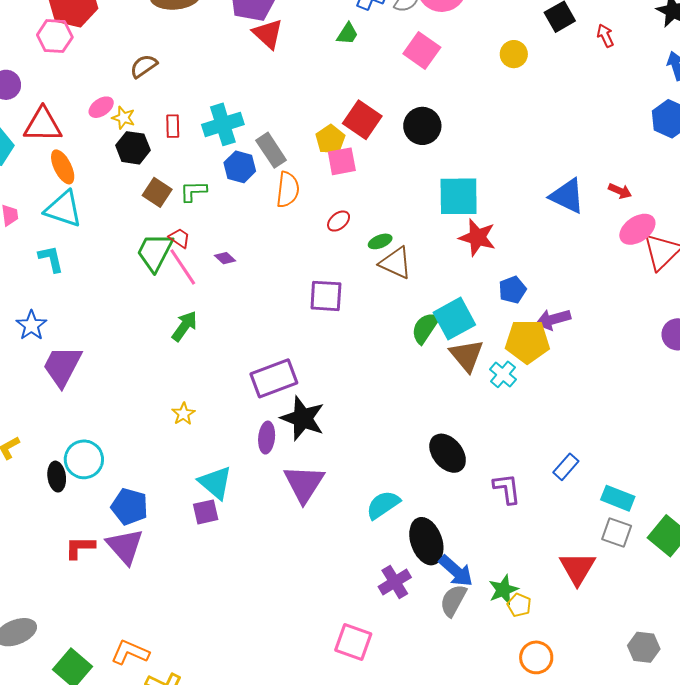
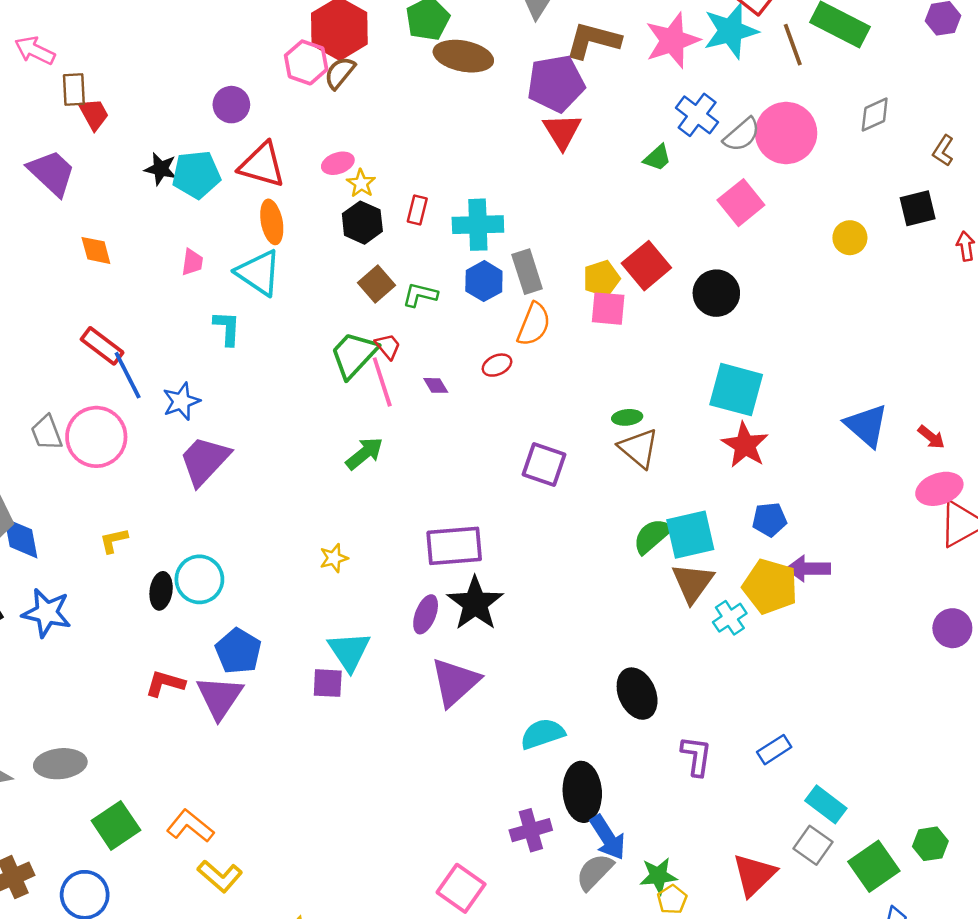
brown semicircle: (144, 66) -> (340, 73), moved, turned -32
red ellipse: (339, 221) -> (497, 365), moved

